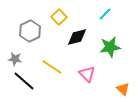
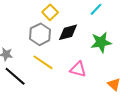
gray hexagon: (30, 31) -> (40, 34), moved
pink triangle: (87, 74) -> (78, 69), turned -30

